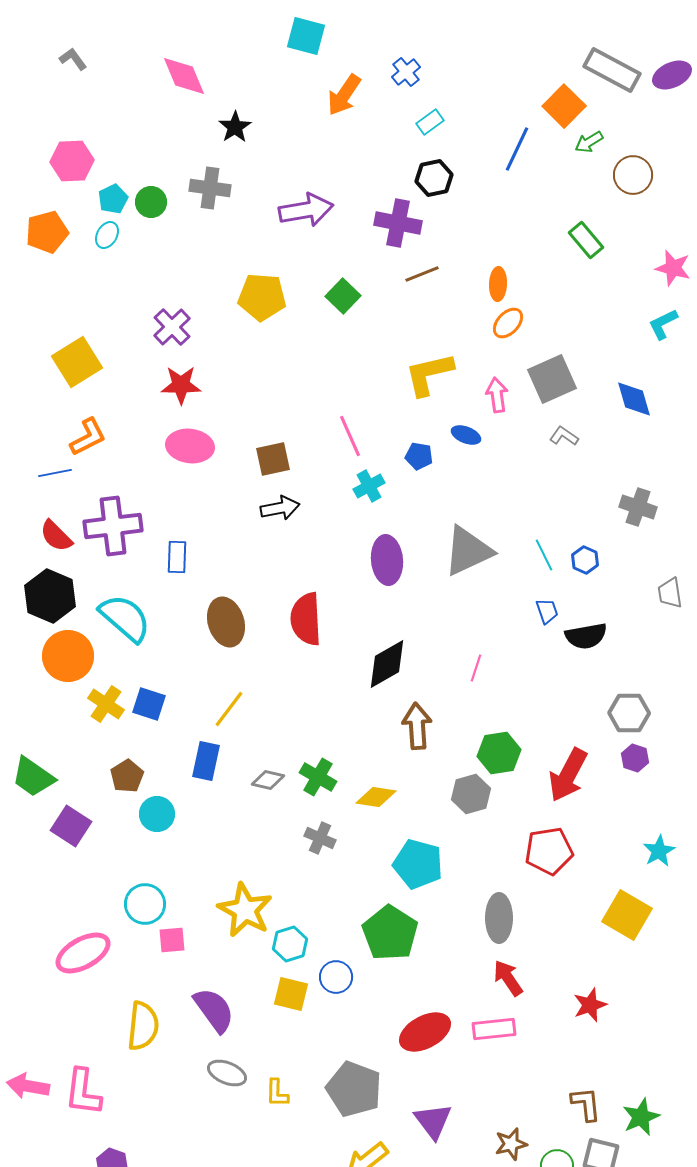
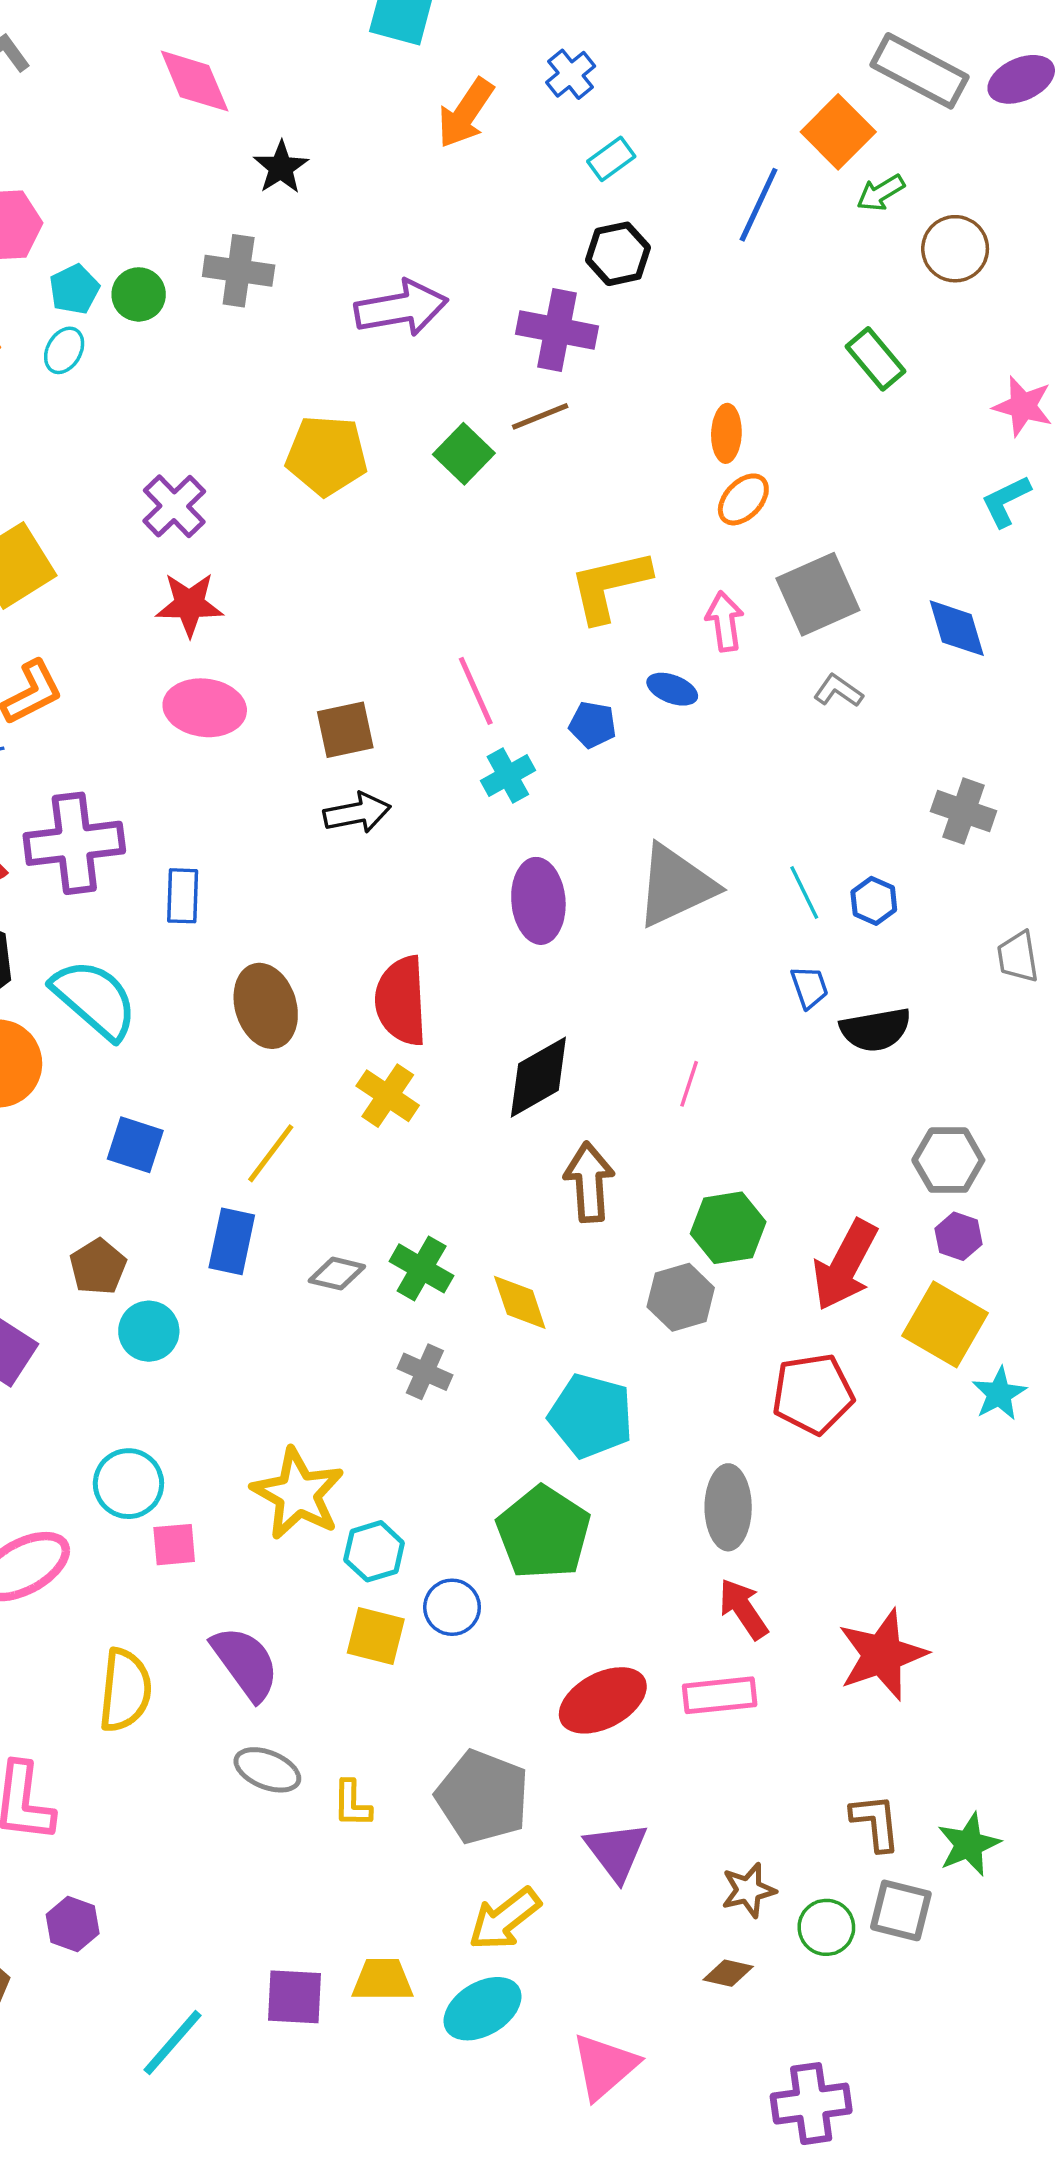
brown line: (422, 274) -> (540, 416), moved
yellow cross: (106, 704) -> (388, 1096), moved
yellow diamond: (376, 797) -> (520, 1302), turned 63
yellow square: (627, 915) -> (945, 1324), moved
red star: (590, 1005) -> (882, 1655), size x1.6

